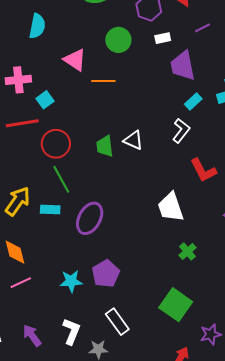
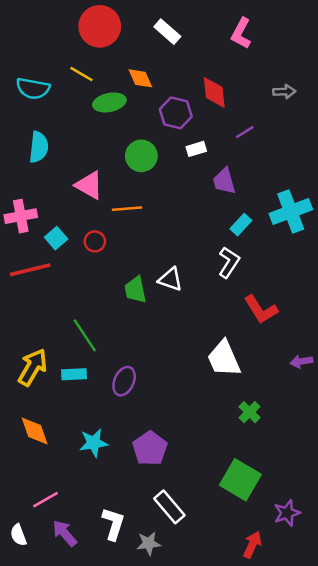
purple trapezoid: (183, 66) -> (224, 181), size x0.7
red circle: (56, 144) -> (95, 241), moved, size x0.6
purple ellipse: (90, 218) -> (124, 381), size x0.7
cyan star: (71, 281) -> (94, 443), moved
pink line: (21, 283) -> (45, 500), moved

